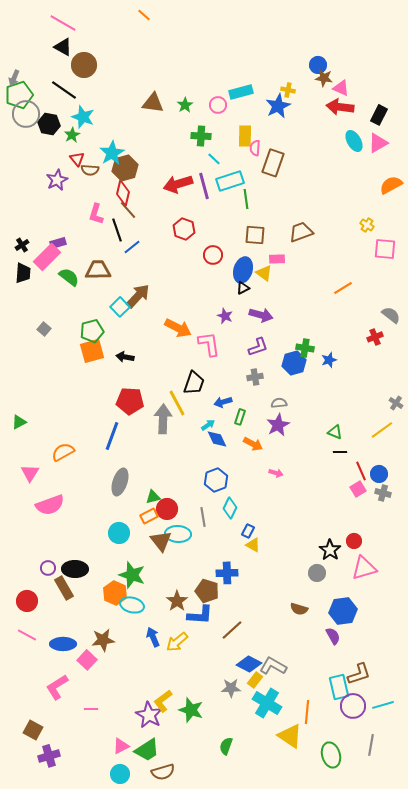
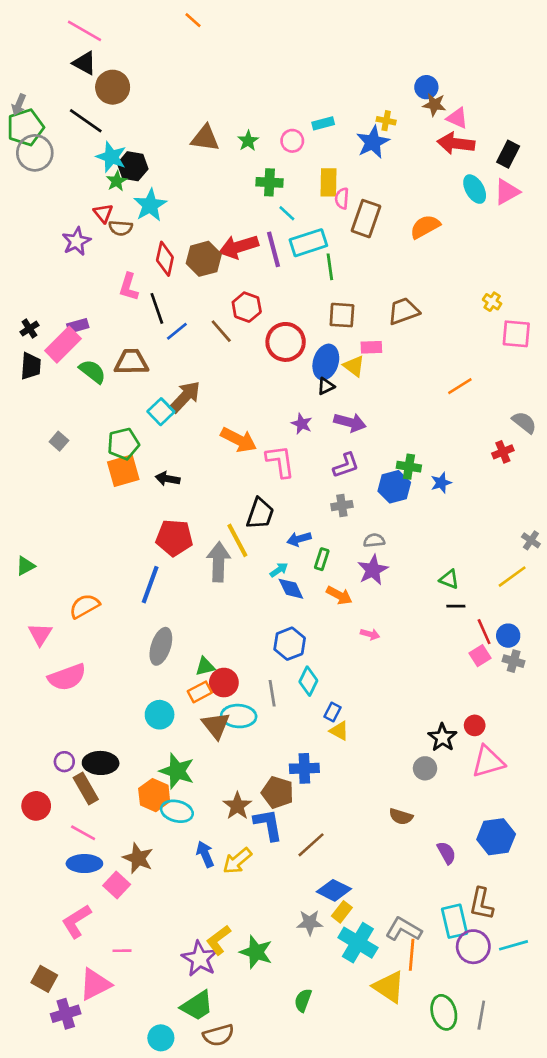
cyan rectangle: (241, 92) -> (323, 123), size x0.7
black hexagon: (49, 124) -> (133, 166), moved
green star: (72, 135) -> (117, 181), moved
brown hexagon: (125, 168) -> (204, 259), moved
orange semicircle: (391, 185) -> (425, 227), moved
brown line: (128, 210) -> (221, 331), moved
red circle: (213, 255) -> (286, 342), size x1.5
blue hexagon: (343, 611) -> (496, 837), moved
blue L-shape: (200, 615) -> (268, 825), turned -104
pink line: (27, 635) -> (83, 833), moved
brown star: (103, 640) -> (138, 858), turned 30
gray L-shape: (273, 666) -> (404, 929), moved
brown L-shape: (359, 674) -> (481, 904), turned 120
gray line: (371, 745) -> (481, 1015), moved
pink triangle: (121, 746) -> (95, 984), moved, size x1.5

